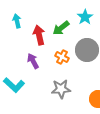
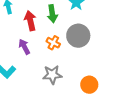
green arrow: (61, 28) -> (52, 14), turned -60

